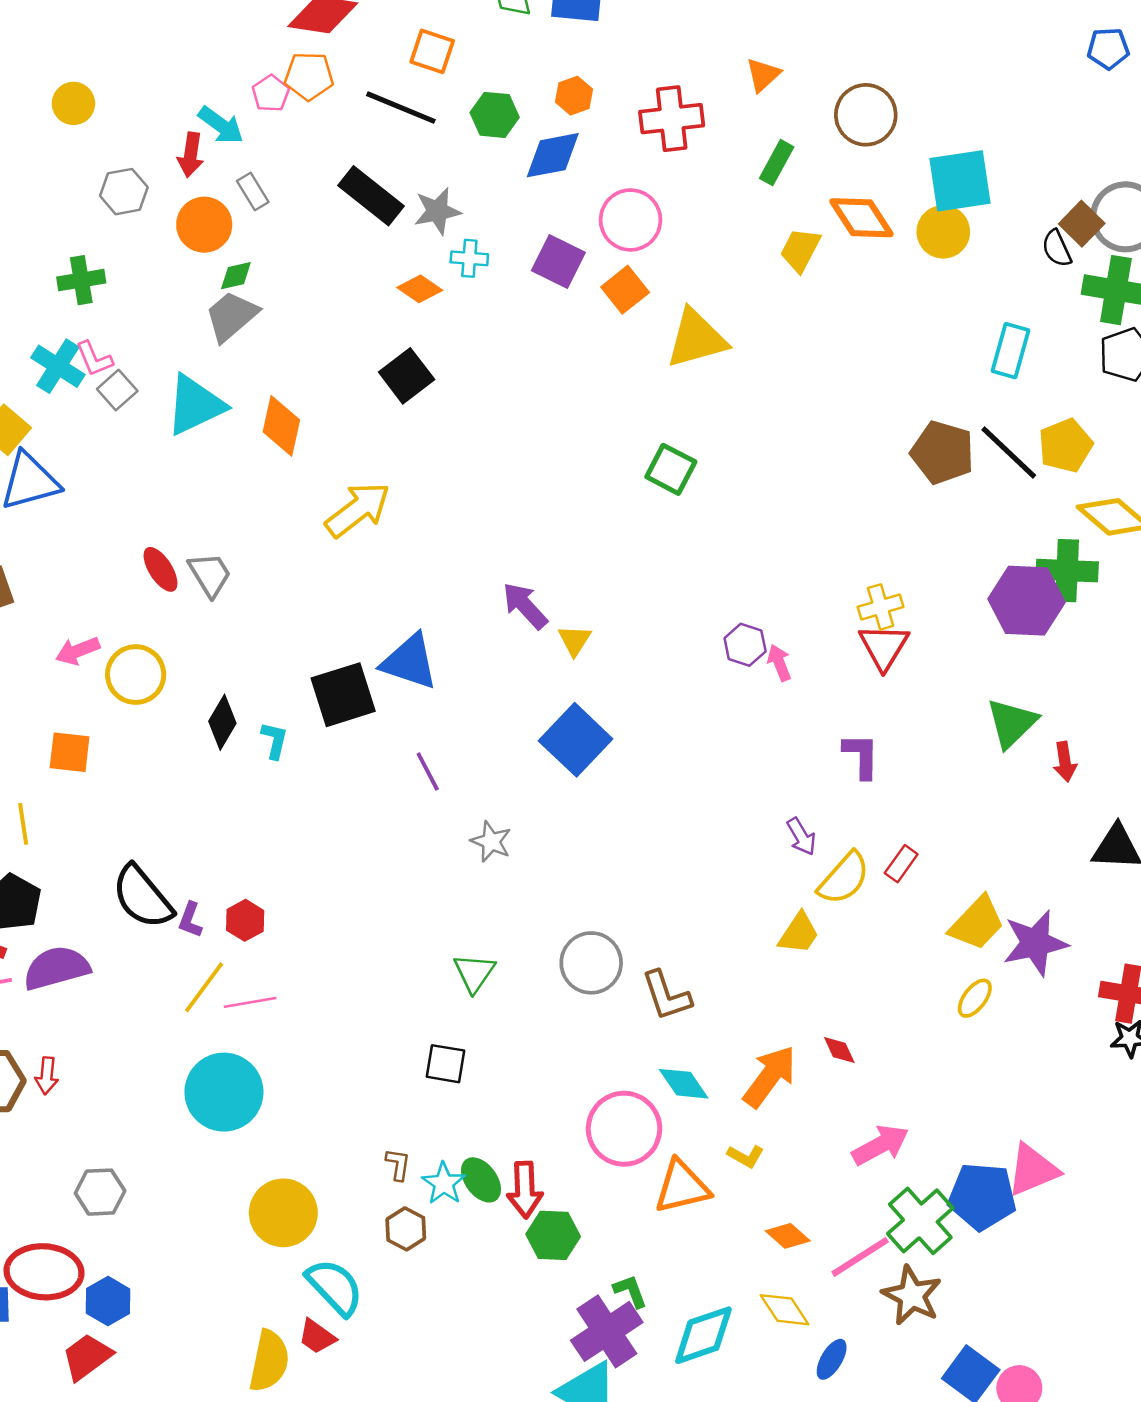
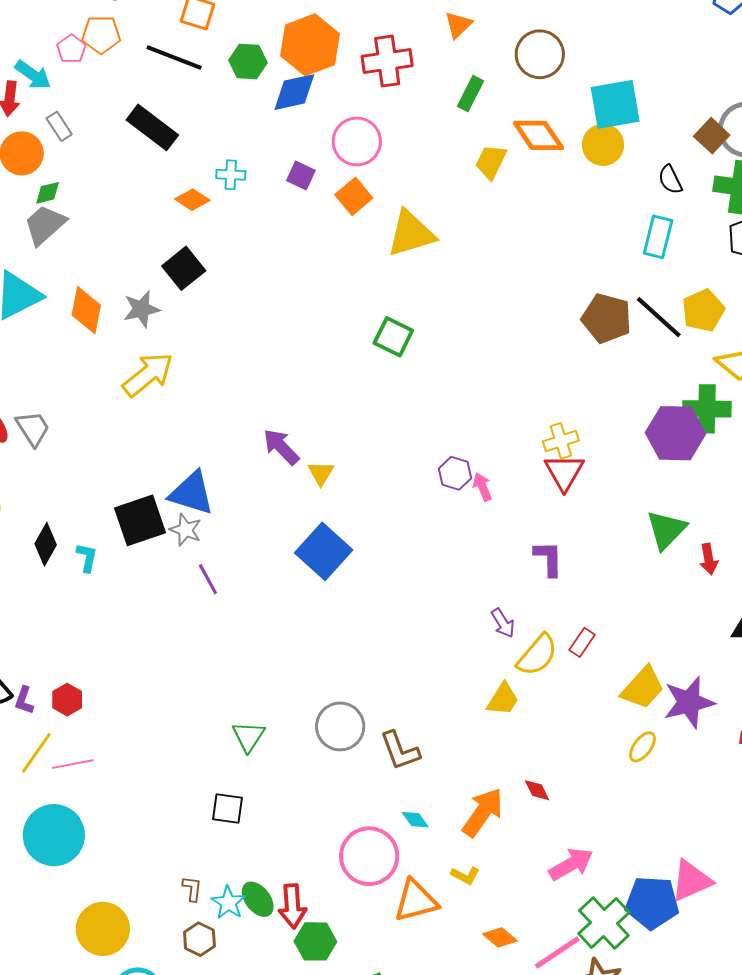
orange hexagon: (574, 96) -> (310, 45), size x2.0
gray star: (437, 211) -> (141, 309), moved
black semicircle: (1057, 248) -> (670, 179), moved
purple square: (558, 261) -> (301, 176), size x0.7
gray star: (491, 842) -> (186, 530), moved
cyan diamond: (684, 1084) -> (415, 820), size x0.7

